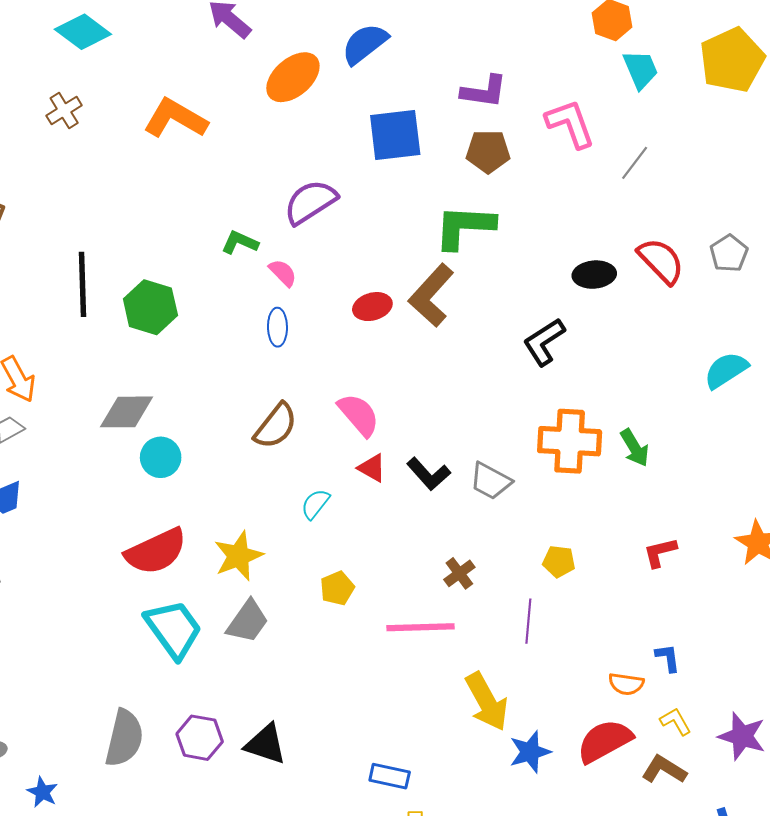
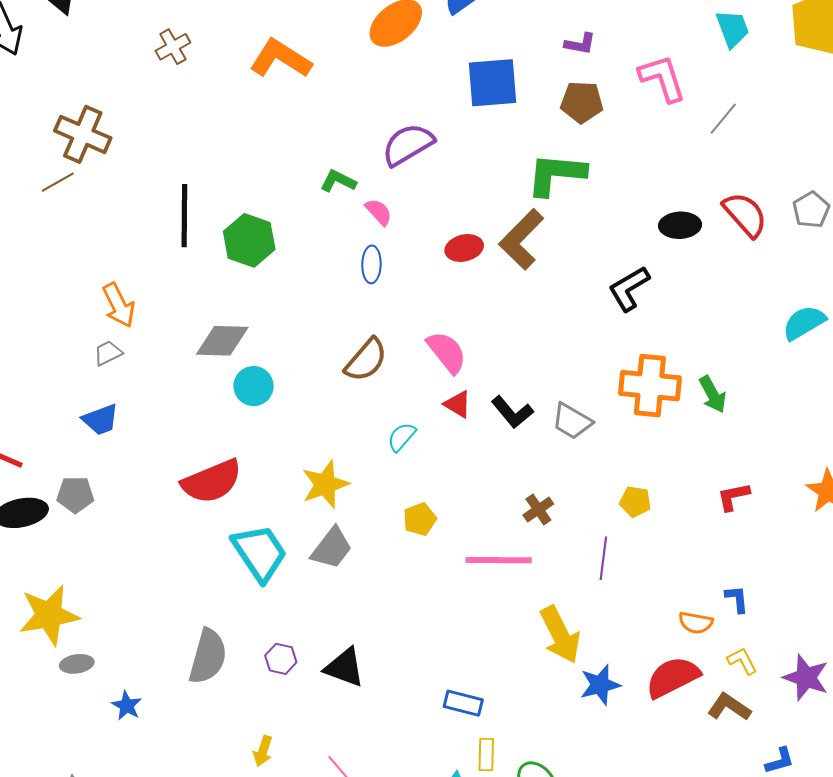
purple L-shape: (484, 91) -> (580, 44), size x0.7
red semicircle: (156, 551) -> (212, 481), moved
purple hexagon: (200, 738) -> (281, 659), size x0.7

